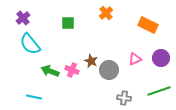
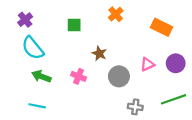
brown star: (91, 61) -> (99, 53), moved
green arrow: (50, 71) -> (41, 76), moved

